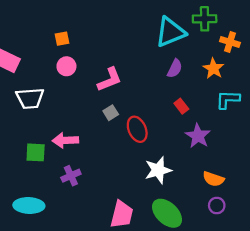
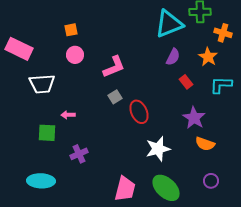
red rectangle: (181, 106) -> (186, 82), moved
pink arrow: (65, 140) -> (68, 115), moved, size x0.6
orange semicircle: (213, 179) -> (205, 144), moved

